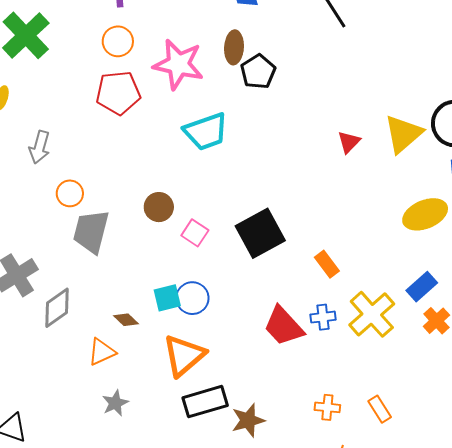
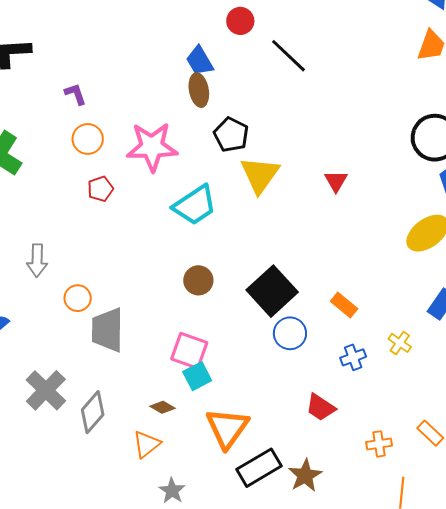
brown ellipse: (234, 47) -> (199, 90), moved
red pentagon: (118, 93) -> (100, 189), size x0.6
yellow triangle: (403, 134) -> (260, 175), moved
brown circle: (159, 207) -> (198, 280), moved
pink square: (195, 233) -> (189, 351), moved, size x1.4
blue circle: (192, 298) -> (290, 333), moved
yellow cross: (372, 314) -> (400, 343), size x0.5
red trapezoid: (284, 326) -> (321, 407), moved, size x0.7

